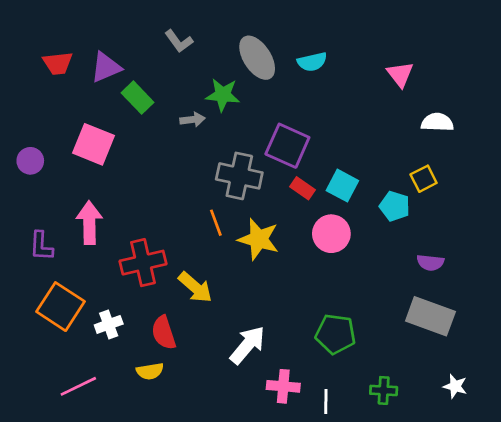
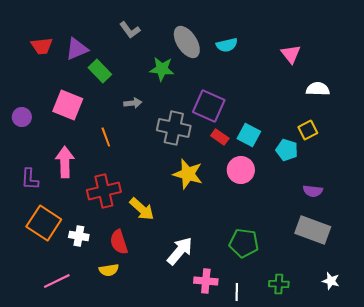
gray arrow: (193, 120) -> (133, 103), moved
orange line: (216, 223) -> (106, 137), moved
white cross: (109, 324) -> (79, 236), turned 30

